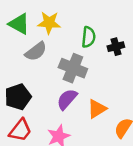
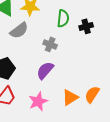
gray cross: (73, 68) -> (50, 44), size x0.6
orange triangle: (97, 109) -> (70, 97), moved

